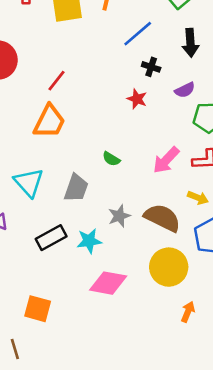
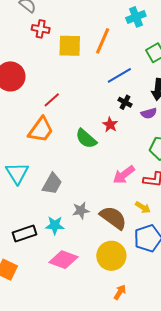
purple semicircle: (185, 90) -> (149, 113), moved
green semicircle: (111, 159) -> (86, 139), moved, size x1.6
black rectangle: (51, 238) -> (25, 234), moved

